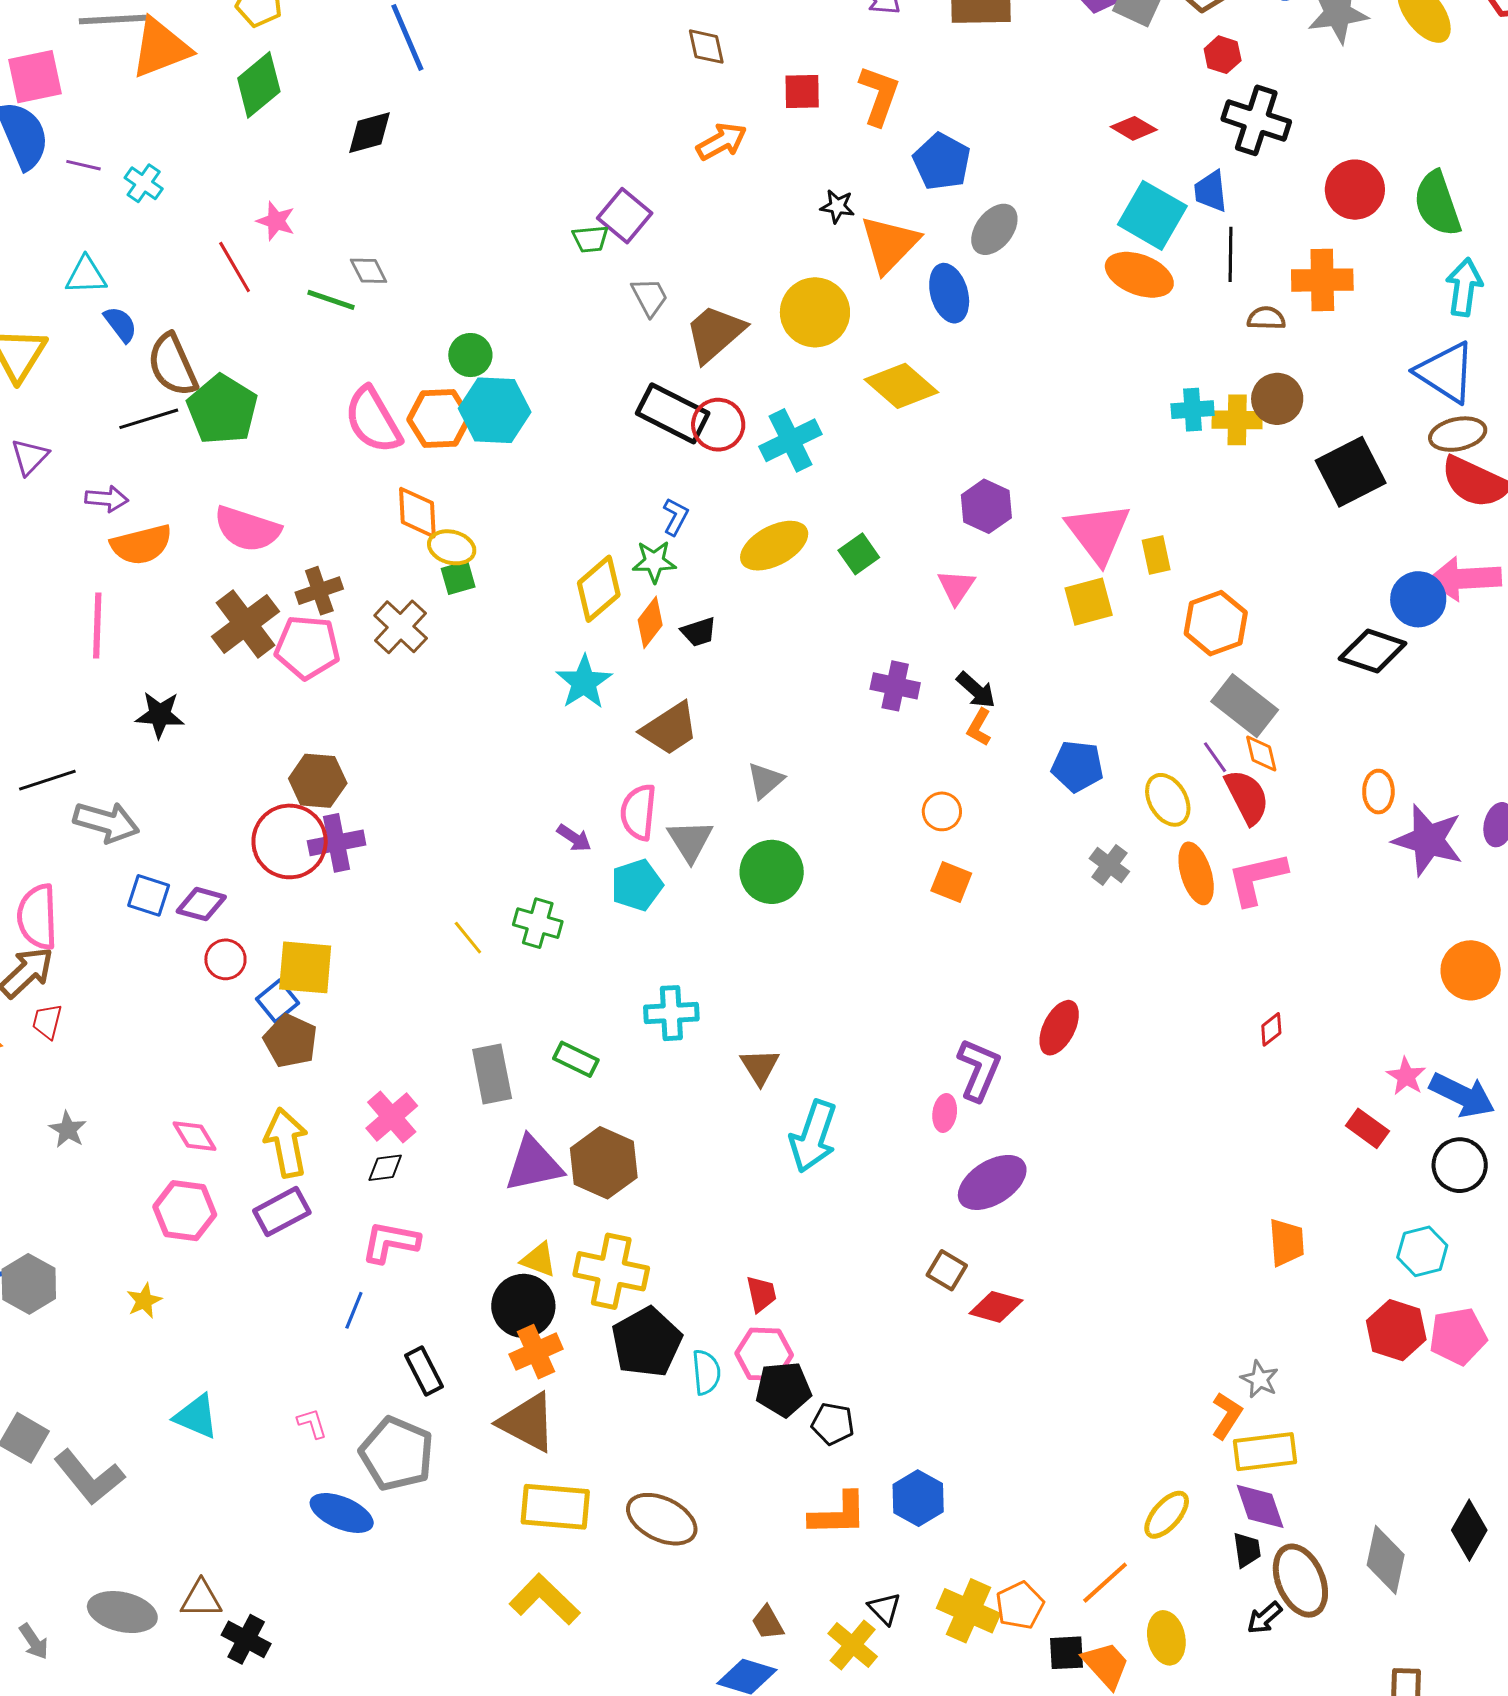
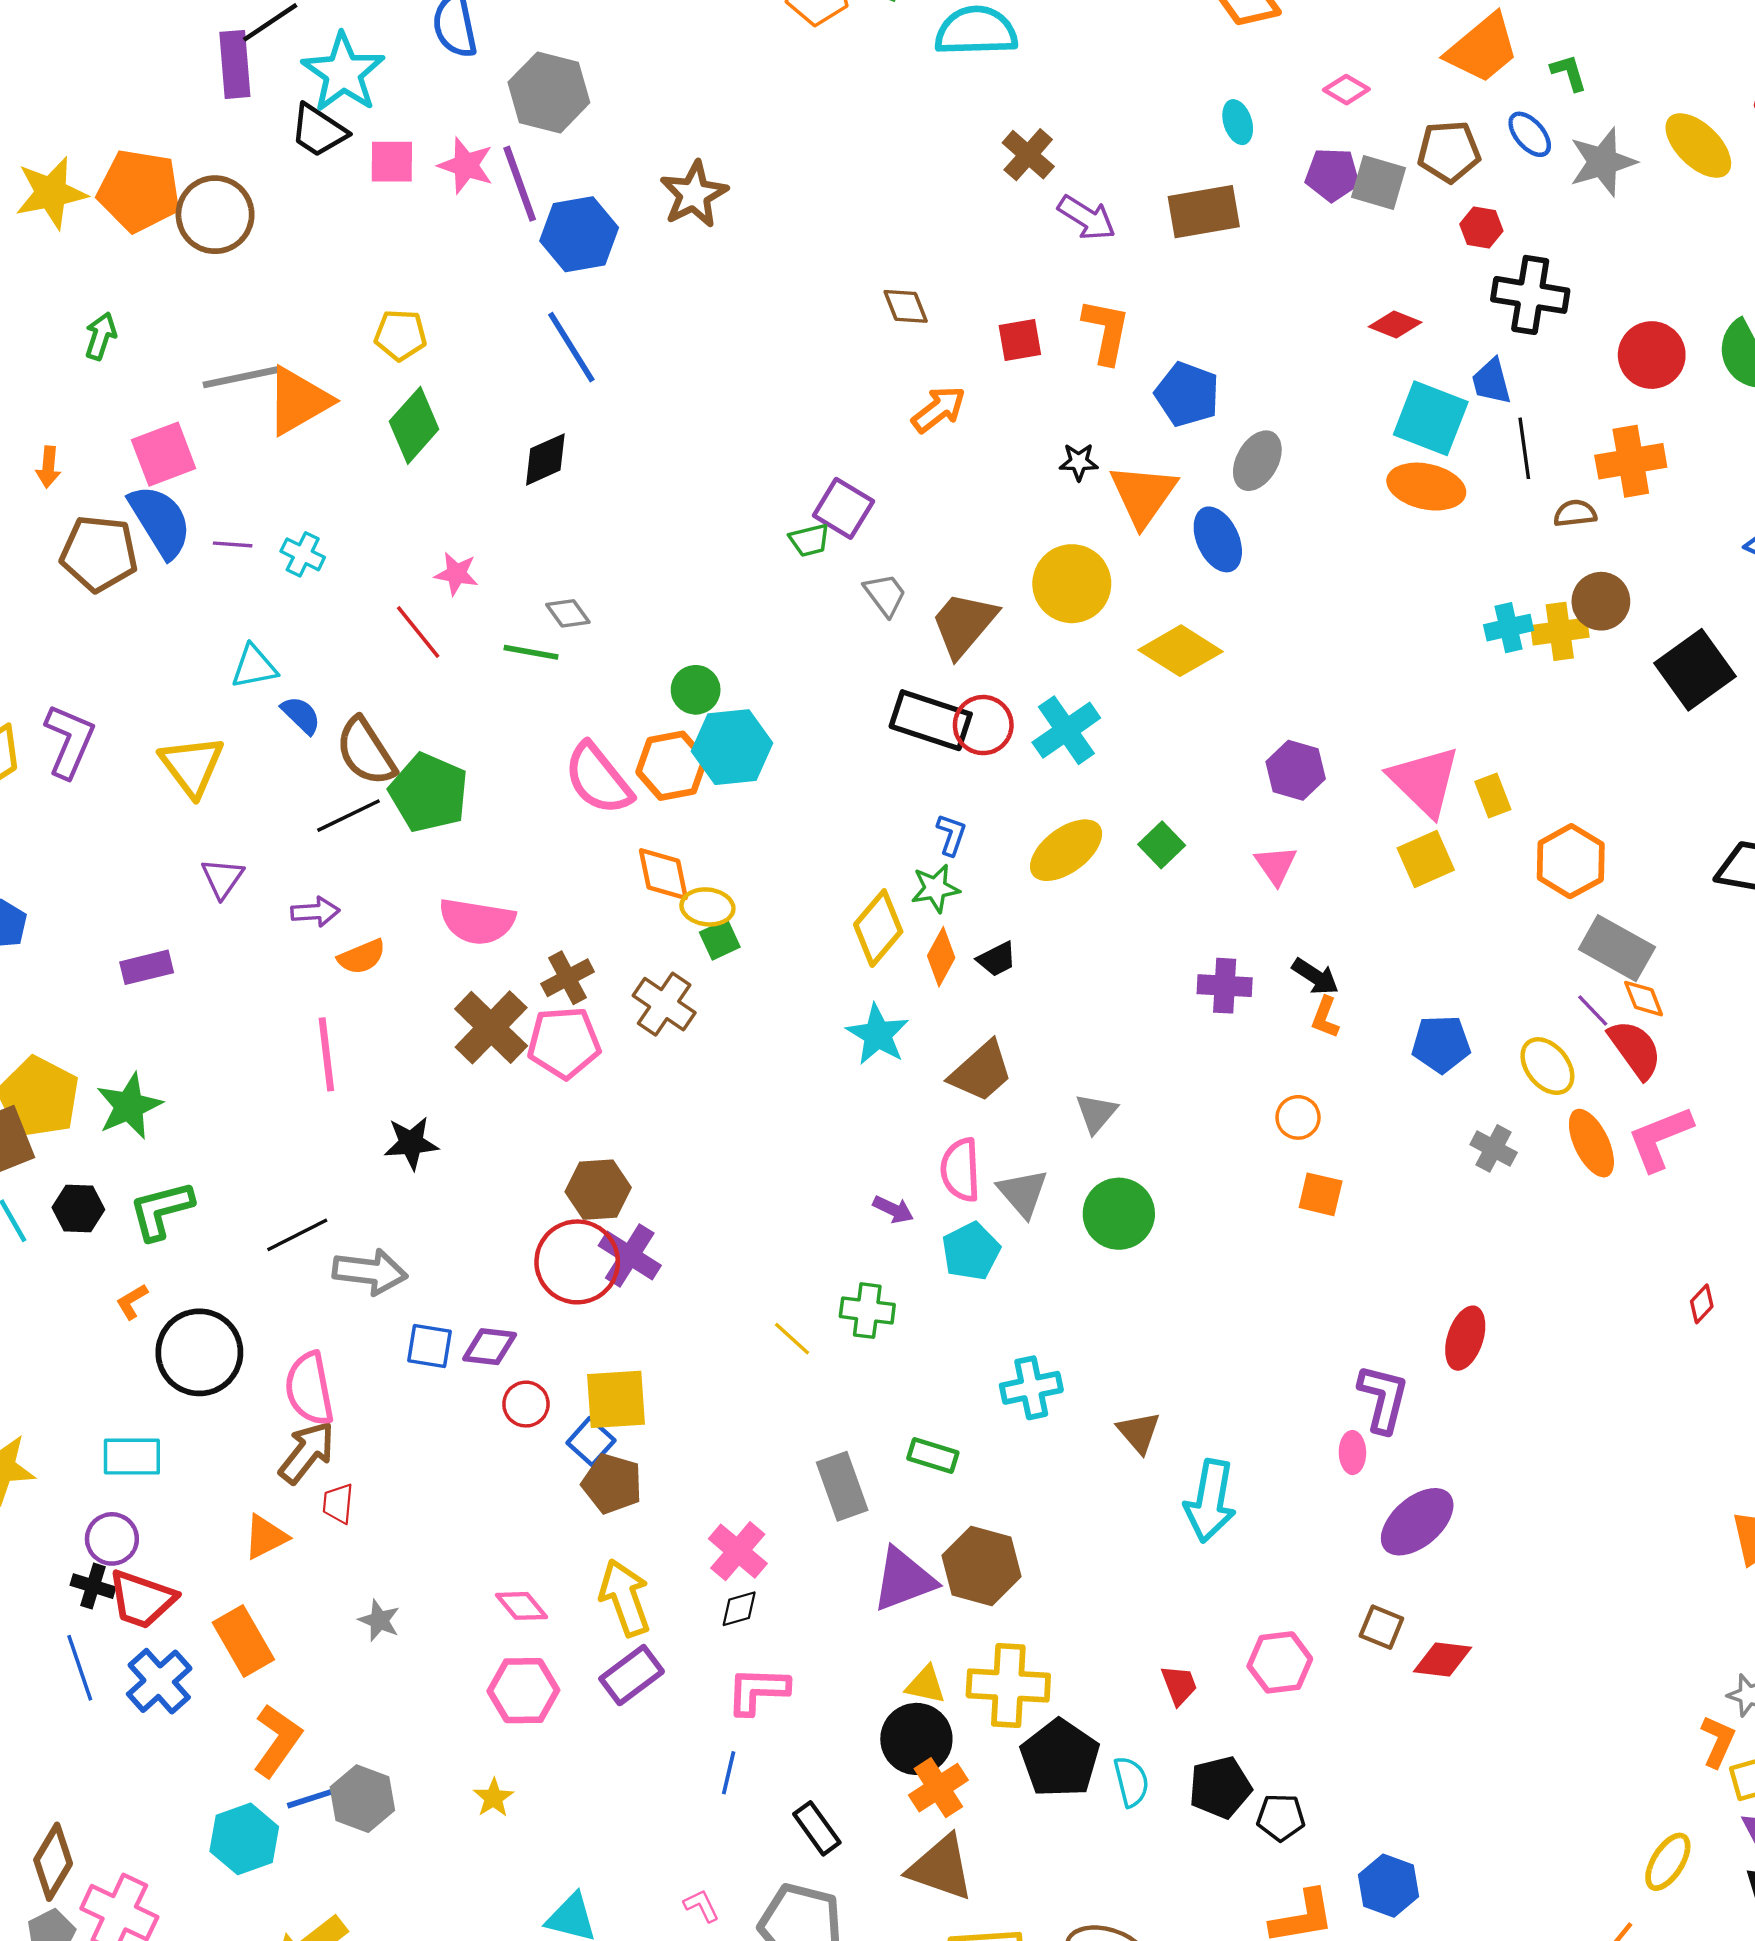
orange semicircle: (141, 545) -> (362, 957), size x0.7
purple cross: (337, 843) -> (630, 1255), turned -38
pink hexagon: (764, 1354) -> (1280, 1662), moved

